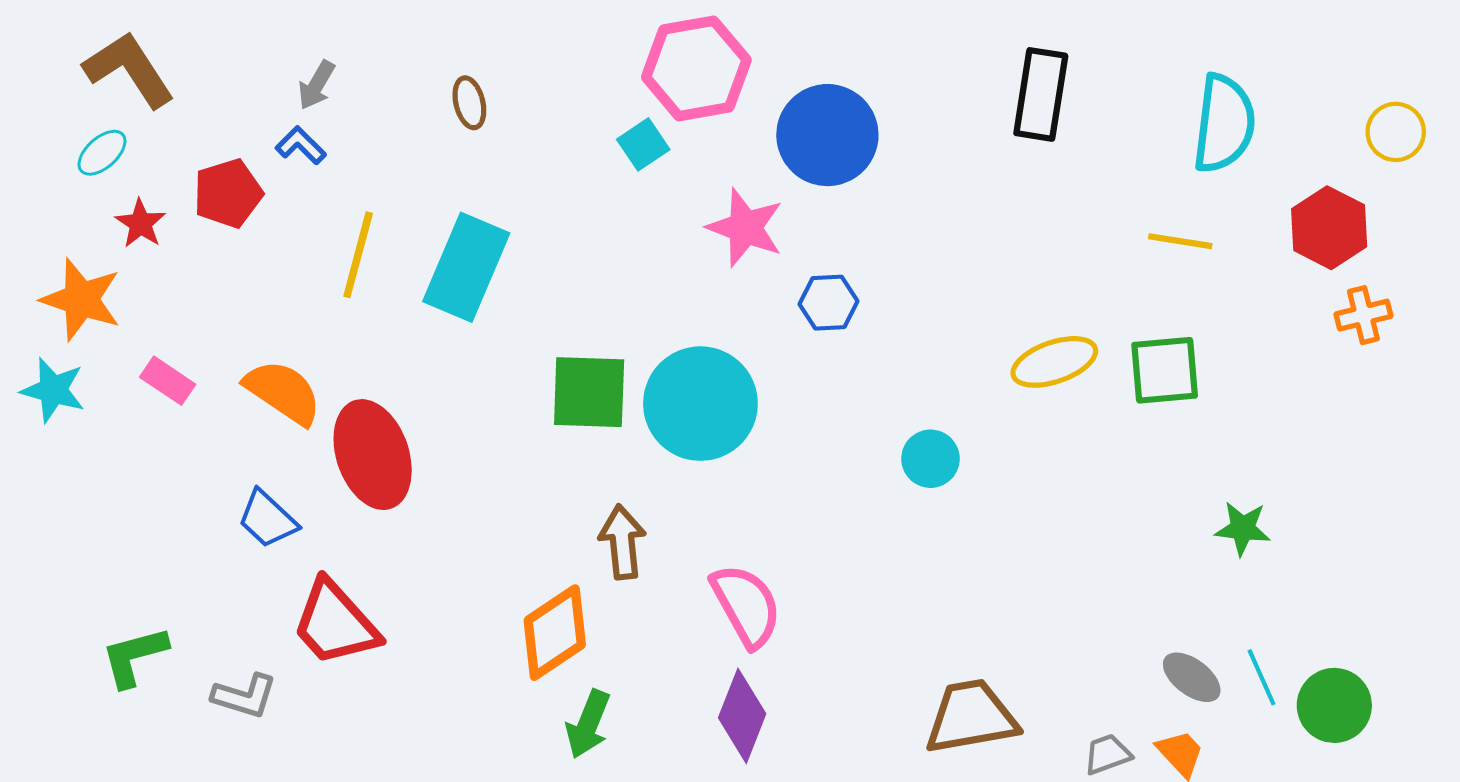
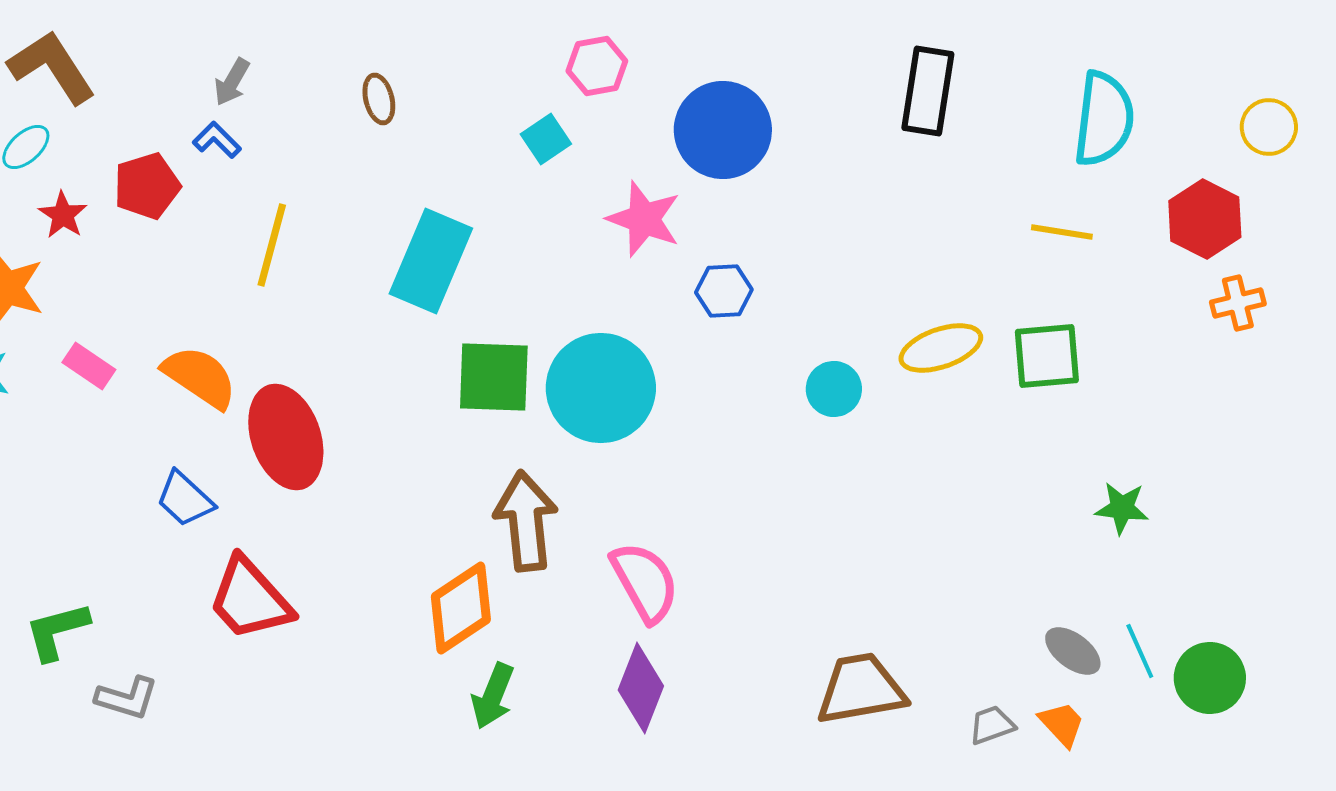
pink hexagon: (696, 68) -> (597, 66), size x0.6
cyan rectangle: (466, 267) -> (431, 261), moved
cyan circle: (930, 459) -> (834, 389), moved
brown arrow: (622, 542) -> (526, 521), size x1.4
gray L-shape: (245, 696) -> (127, 698), moved

